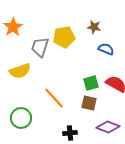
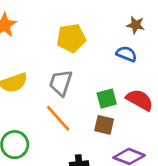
brown star: (94, 27) -> (136, 25), moved
gray trapezoid: (40, 47) -> (61, 83), moved

